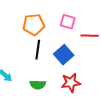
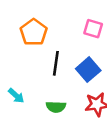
orange pentagon: (34, 25) -> (34, 32), moved, turned -30

